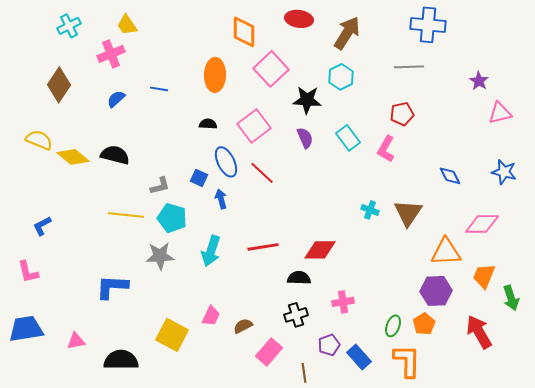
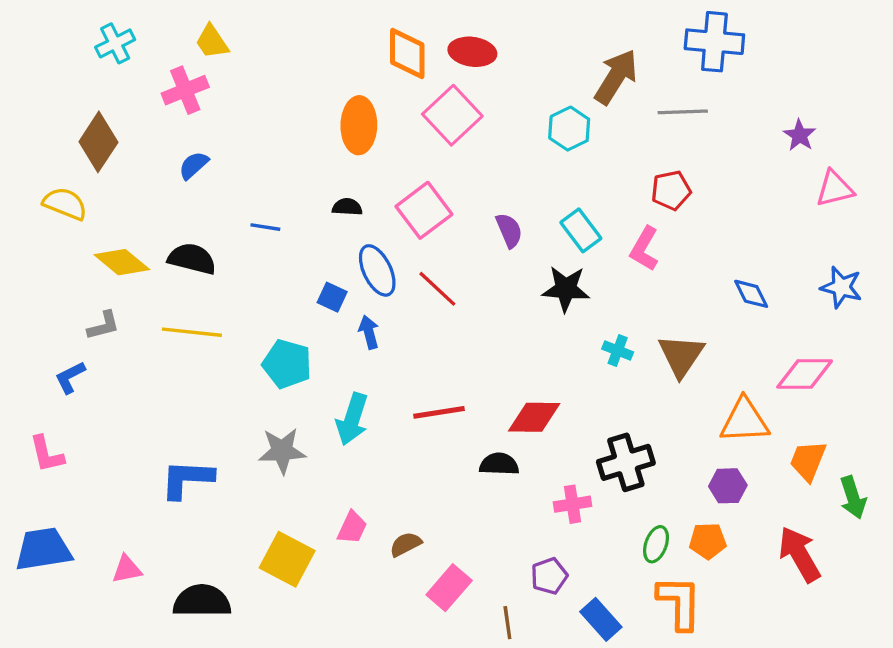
red ellipse: (299, 19) -> (472, 52), moved
brown arrow: (347, 33) -> (616, 77), moved
blue line: (159, 89) -> (265, 227), moved
black star: (307, 100) -> (566, 289), moved
yellow semicircle: (39, 140) -> (65, 204), moved
gray L-shape: (160, 186) -> (103, 326), moved
yellow line: (126, 215) -> (192, 332), moved
gray star: (160, 256) -> (282, 451), moved
purple hexagon: (436, 291) -> (728, 486), size x0.7
black cross: (296, 315) -> (626, 462), moved, size x1.4
orange pentagon: (424, 324) -> (708, 541), turned 30
blue rectangle: (359, 357) -> (601, 619), moved

